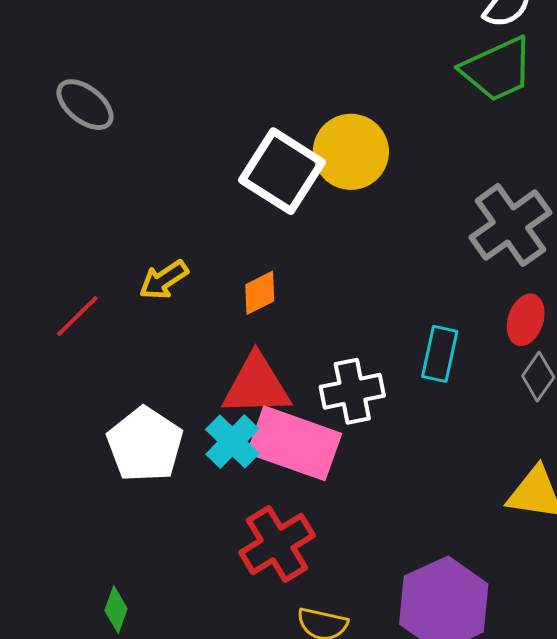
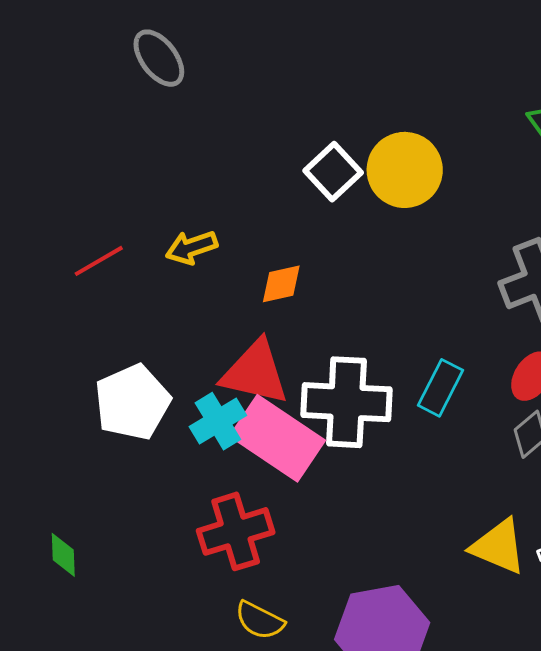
white square: (282, 171) -> (333, 172), size x0.7
white cross: (352, 391) -> (346, 402), size x1.4
green diamond: (116, 610) -> (63, 555), turned -36

